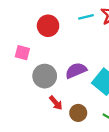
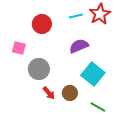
purple semicircle: (76, 70) -> (79, 46), moved
brown circle: (78, 113) -> (70, 93), moved

